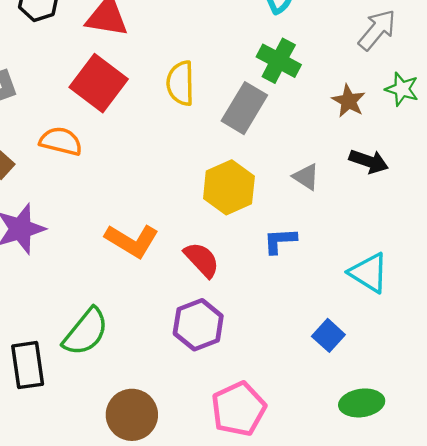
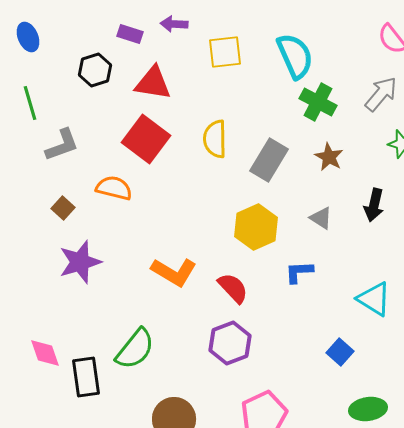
green cross: (279, 61) -> (318, 102), moved
brown star: (349, 101) -> (329, 157), moved
black arrow: (369, 161) -> (374, 205), turned 84

